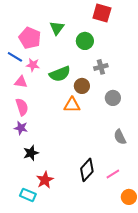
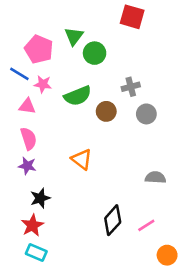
green circle: (85, 41) -> (95, 53), moved
gray circle: (113, 98) -> (146, 114), moved
orange triangle: (72, 105) -> (82, 159), moved, turned 36
gray semicircle: (120, 137) -> (155, 177), turned 119
red star: (45, 180) -> (32, 225), moved

